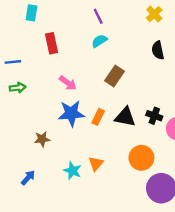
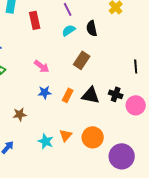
red rectangle: (51, 43) -> (35, 20), moved
black semicircle: (158, 50) -> (92, 28), moved
blue star: (71, 113) -> (45, 92), size x0.6
orange circle: (141, 158) -> (93, 137), moved

